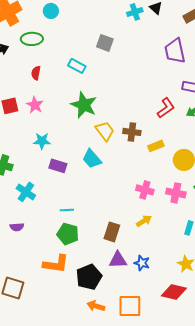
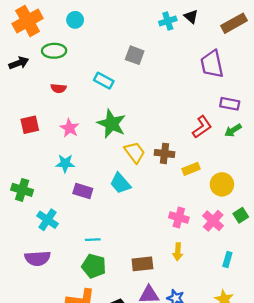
red semicircle: (36, 73) -> (59, 88), turned -96
pink star: (35, 105) -> (70, 128), moved
pink cross: (176, 193) -> (213, 221), turned 30
yellow arrow: (144, 221) -> (178, 252), turned 126
purple semicircle: (17, 227) -> (38, 258), size x1.6
brown rectangle: (112, 232) -> (142, 264), turned 66

